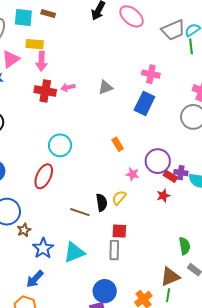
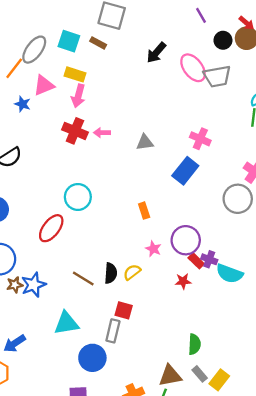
gray trapezoid: (173, 30) -> (217, 76), moved
blue star: (43, 248) -> (34, 285), moved
blue circle: (105, 291) -> (92, 358), moved

